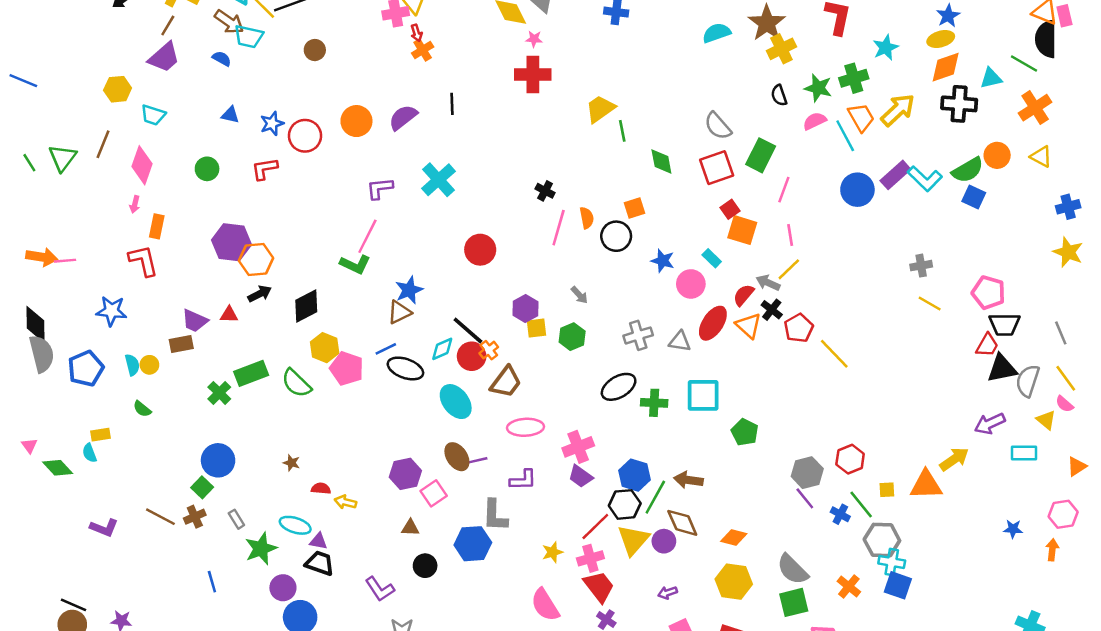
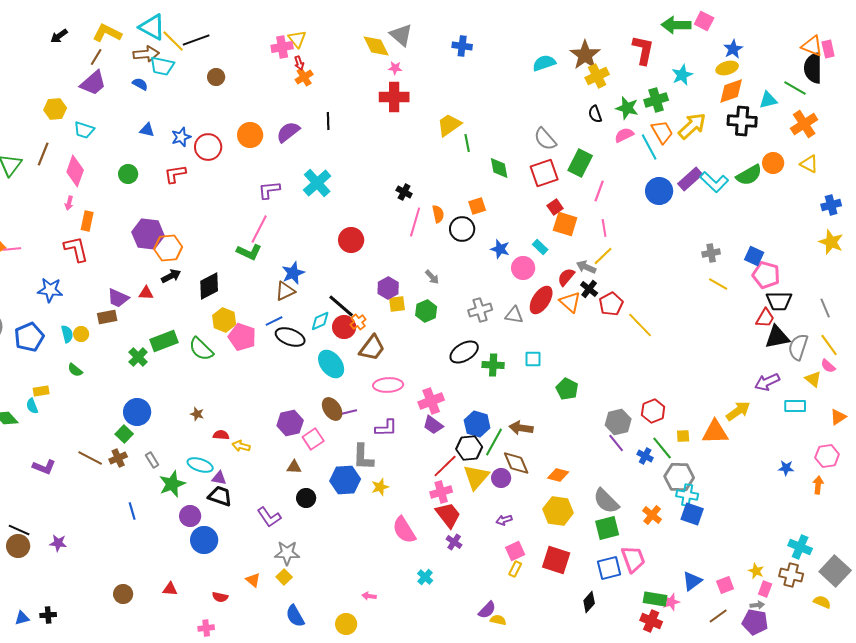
brown arrow: (229, 22) -> (146, 54), turned -40
blue square: (974, 197) -> (754, 256), moved
cyan square: (703, 395) -> (533, 359), size x0.6
yellow star: (552, 552) -> (380, 487), moved

